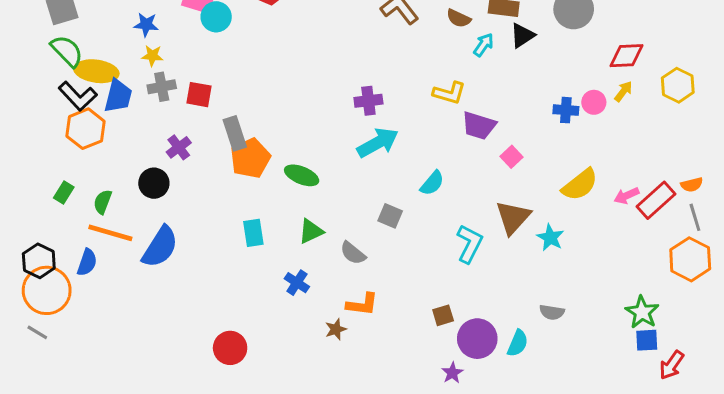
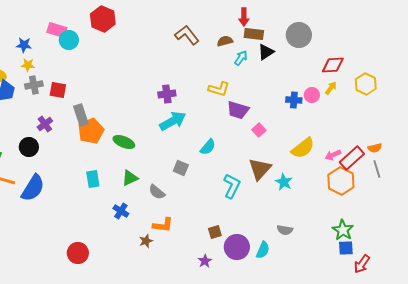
brown semicircle: (459, 18) -> (225, 41), turned 140
orange hexagon: (690, 259) -> (341, 181), moved
purple star: (452, 373) -> (205, 261), moved

